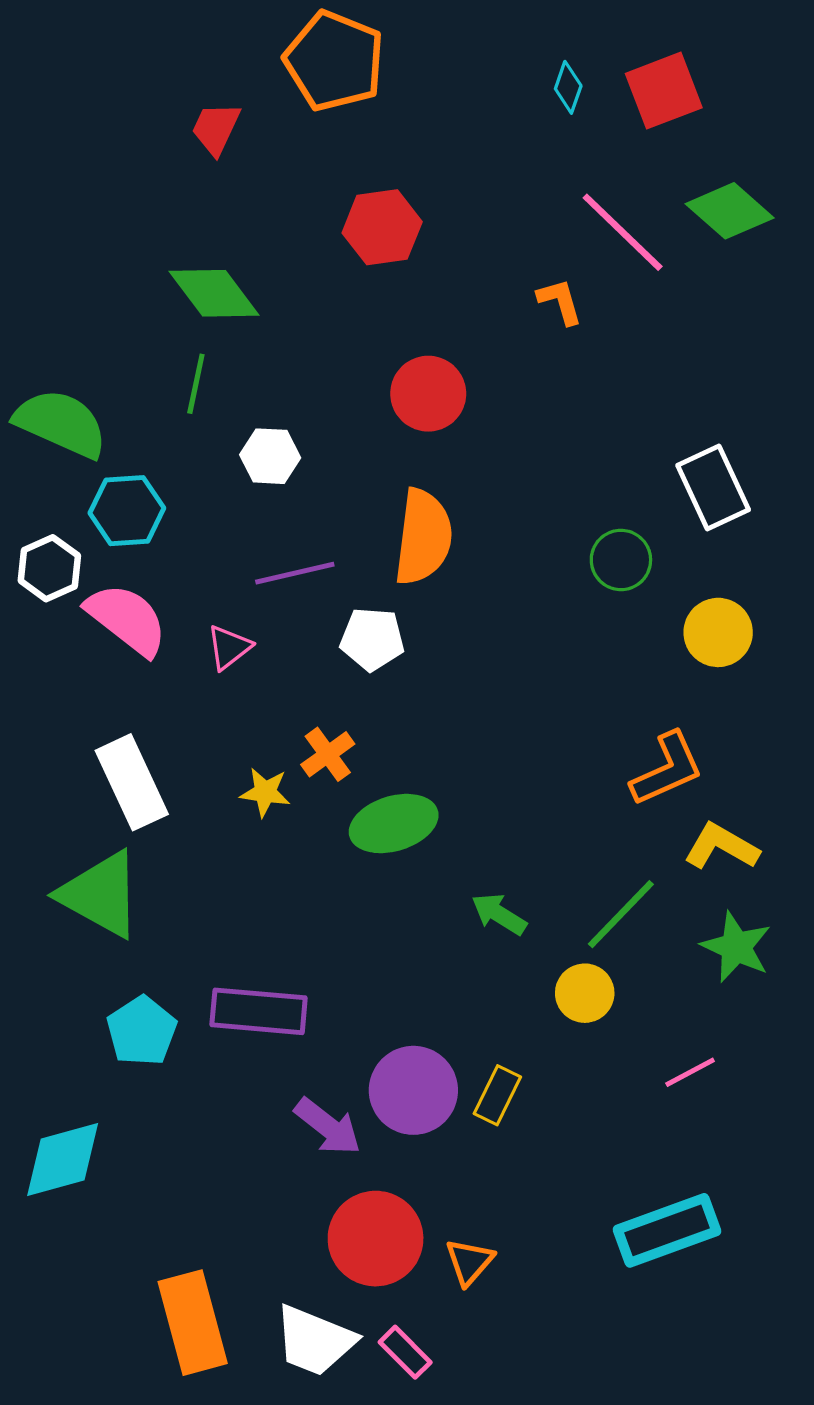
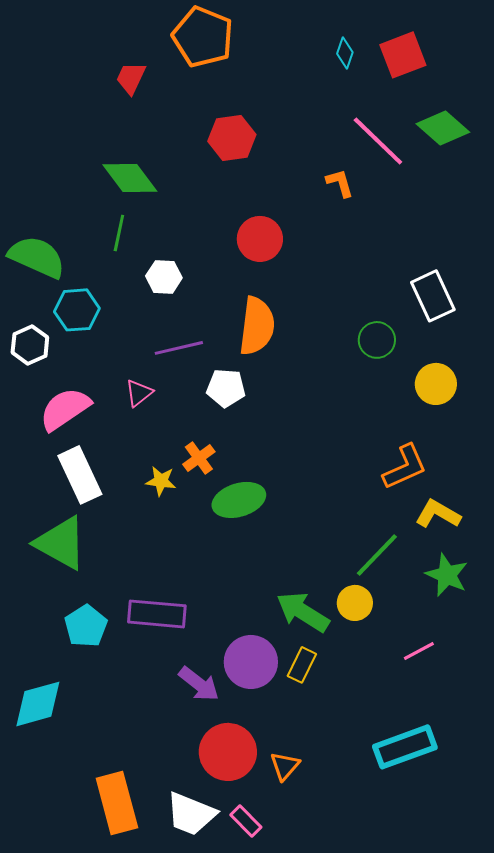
pink semicircle: (127, 619) -> (65, 409), moved, turned -72
green arrow: (499, 914) -> (303, 612), moved, size x1.6

